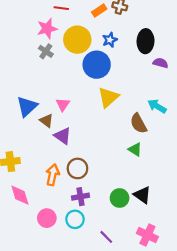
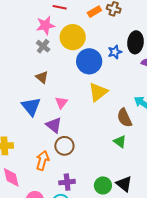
blue star: (110, 40) -> (115, 52), moved
pink triangle: (63, 104) -> (61, 103), moved
blue triangle: (27, 106) -> (31, 107), moved, turned -30
brown triangle: (46, 121) -> (42, 77), moved
brown circle: (77, 168) -> (64, 146), moved

